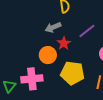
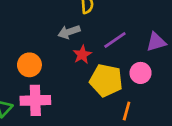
orange circle: (48, 55) -> (29, 65), moved
yellow pentagon: (72, 73) -> (106, 80), moved

